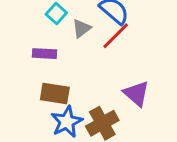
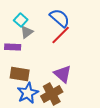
gray triangle: (82, 28) -> (27, 32), moved
purple triangle: (136, 94) -> (63, 74), moved

